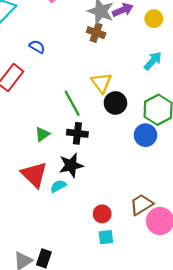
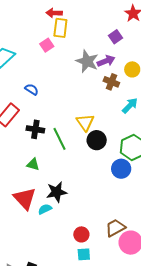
brown cross: (96, 33) -> (111, 82), moved
black cross: (77, 133) -> (35, 129), moved
green triangle: (42, 134) -> (33, 164), turned 48

